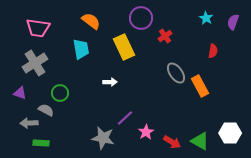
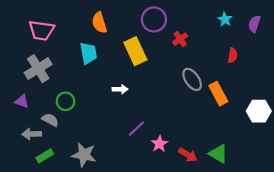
orange semicircle: (91, 21) -> (99, 23), turned -144
white hexagon: (230, 133) -> (259, 111), moved
gray star: (103, 138) -> (84, 155), moved
green rectangle: (41, 143) -> (45, 156), turned -35

